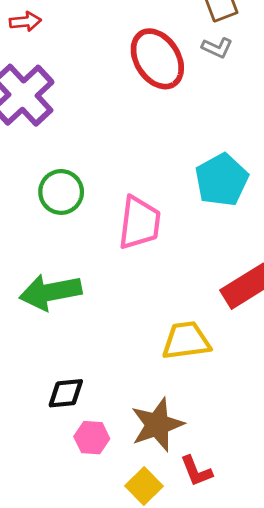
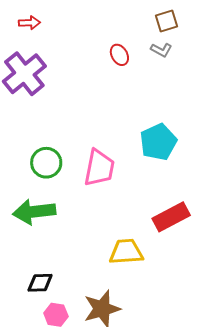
red ellipse: (157, 59) -> (119, 55), size x0.5
green circle: (61, 192) -> (46, 163), moved

